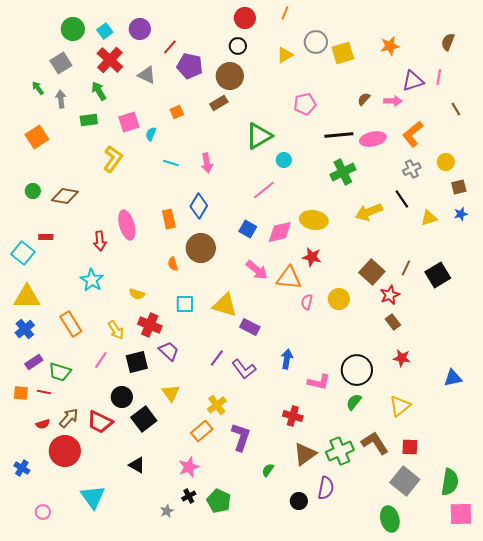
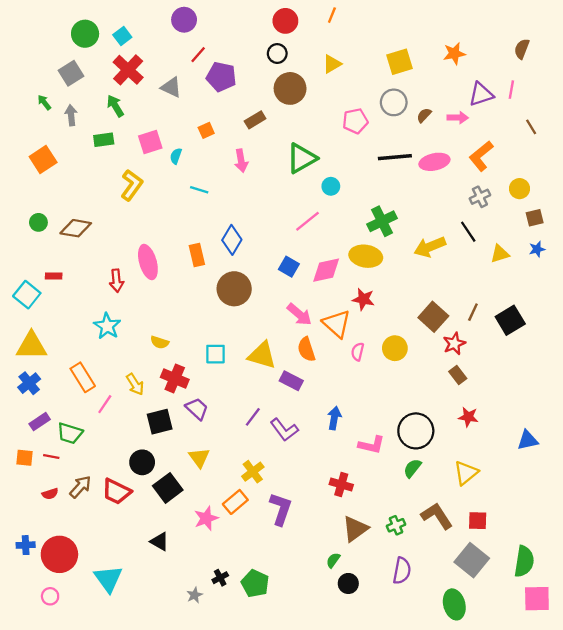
purple circle: (140, 29) -> (184, 20), moved
gray circle: (316, 42) -> (394, 102), moved
brown circle: (230, 76) -> (290, 88), moved
pink arrow: (207, 163) -> (241, 161), moved
green cross: (343, 172) -> (382, 221), moved
orange semicircle: (173, 264) -> (306, 349), moved, size x1.5
orange triangle: (289, 278) -> (337, 324), turned 36
pink line: (101, 360) -> (105, 404), moved
red circle: (65, 451) -> (59, 554), moved
green cross: (340, 451) -> (396, 525), size x0.6
pink star: (189, 467) -> (206, 518), moved
blue cross: (22, 468) -> (26, 545), turned -35
green semicircle: (268, 470) -> (333, 560), moved
purple semicircle: (326, 488) -> (402, 571), moved

